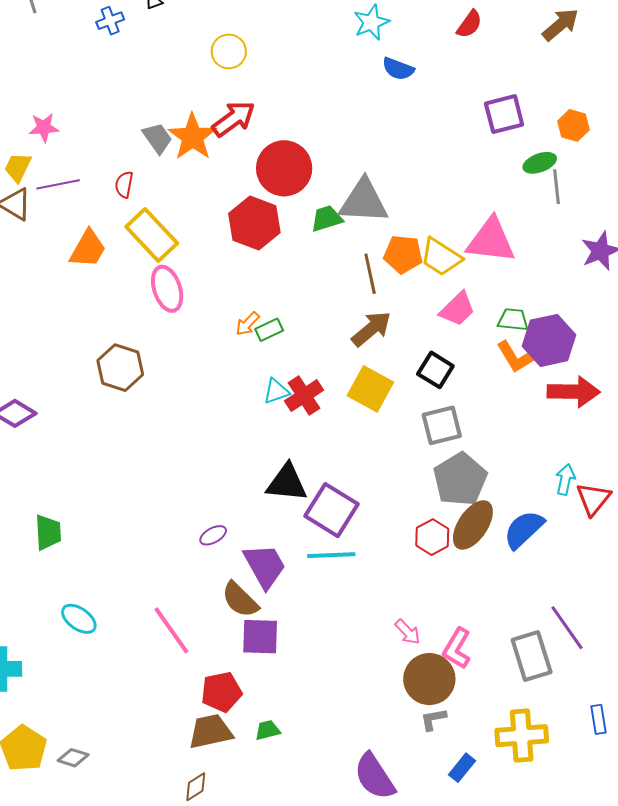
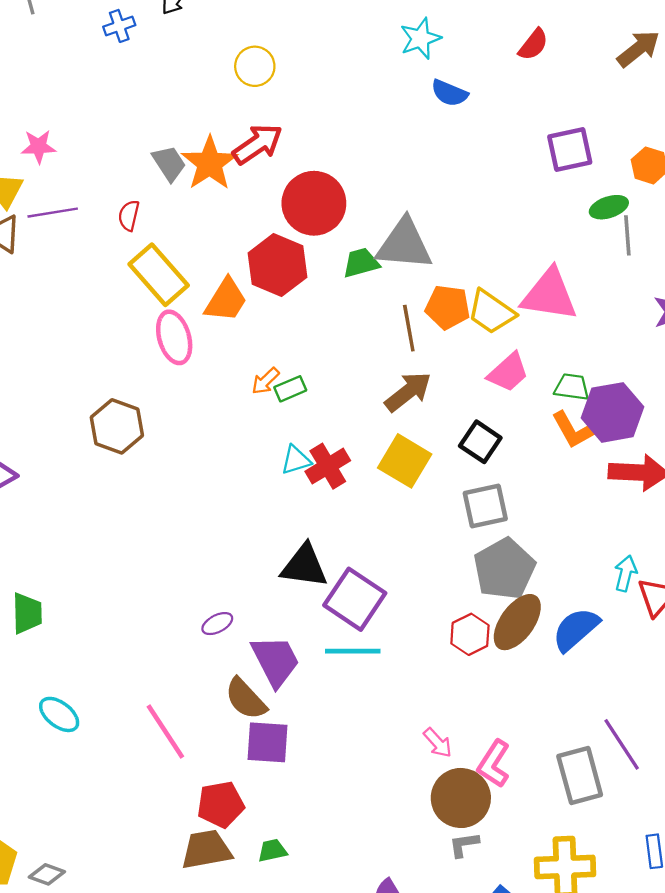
orange trapezoid: (88, 249) -> (226, 300), moved

